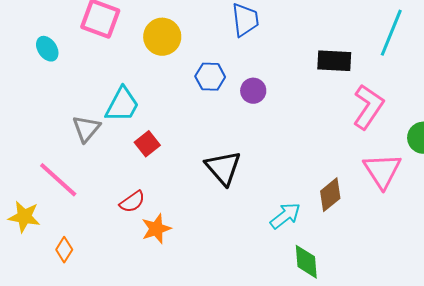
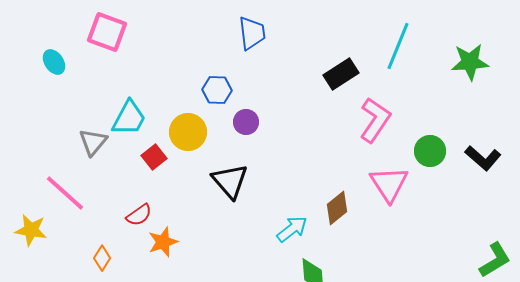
yellow circle: (162, 37) -> (188, 132), moved
black rectangle: (334, 61) -> (341, 74), turned -36
purple circle: (253, 91) -> (246, 122), moved
orange diamond: (64, 250) -> (102, 258), moved

